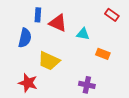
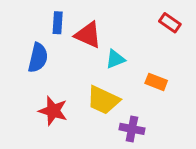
cyan triangle: (83, 34) -> (115, 59), moved, turned -32
yellow trapezoid: (49, 61) -> (103, 100), moved
red star: (28, 83) -> (53, 111), moved

